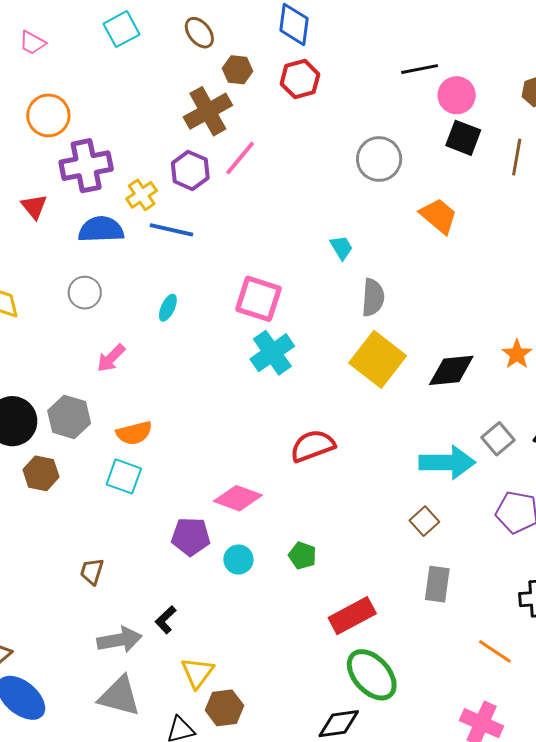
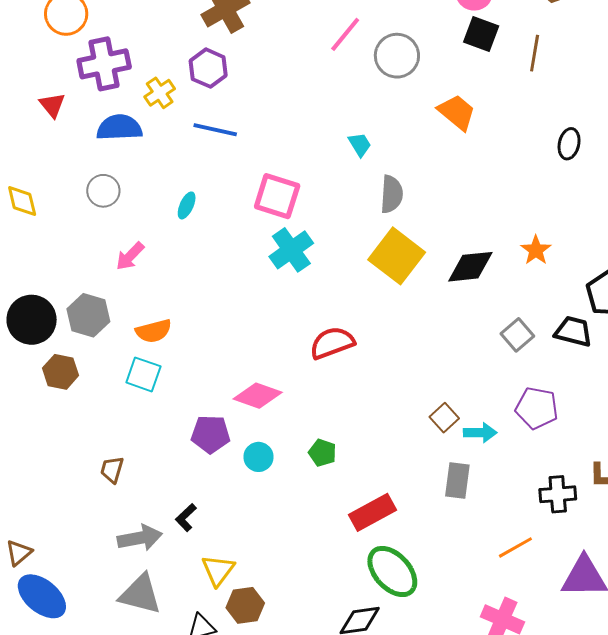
pink line: (240, 158) -> (345, 34), moved
blue line: (171, 230) -> (215, 130), moved
cyan arrow: (447, 462) -> (480, 433), moved, size x0.6
orange line: (495, 651) -> (515, 547), turned -63

